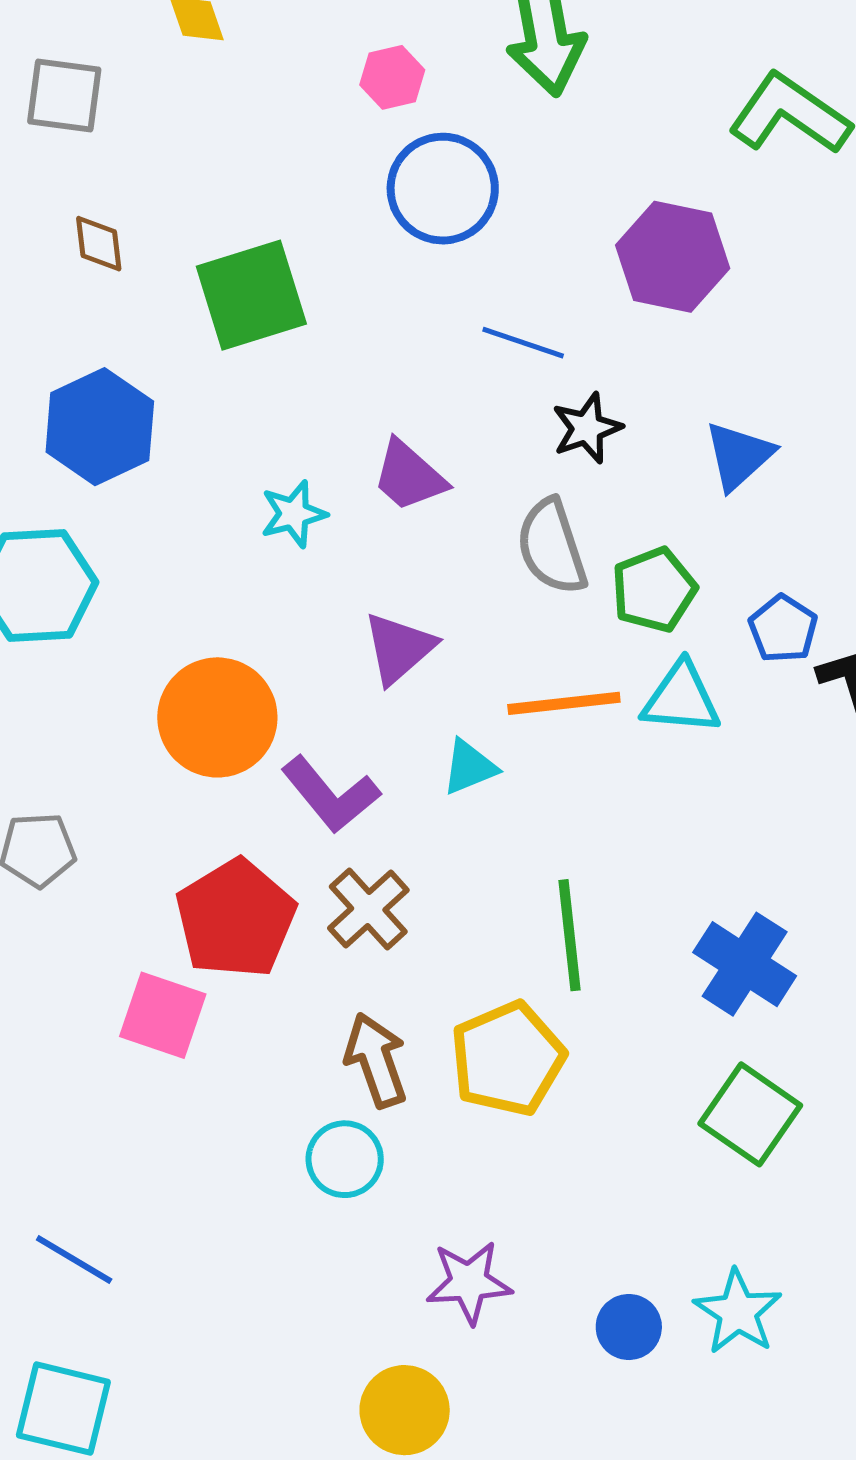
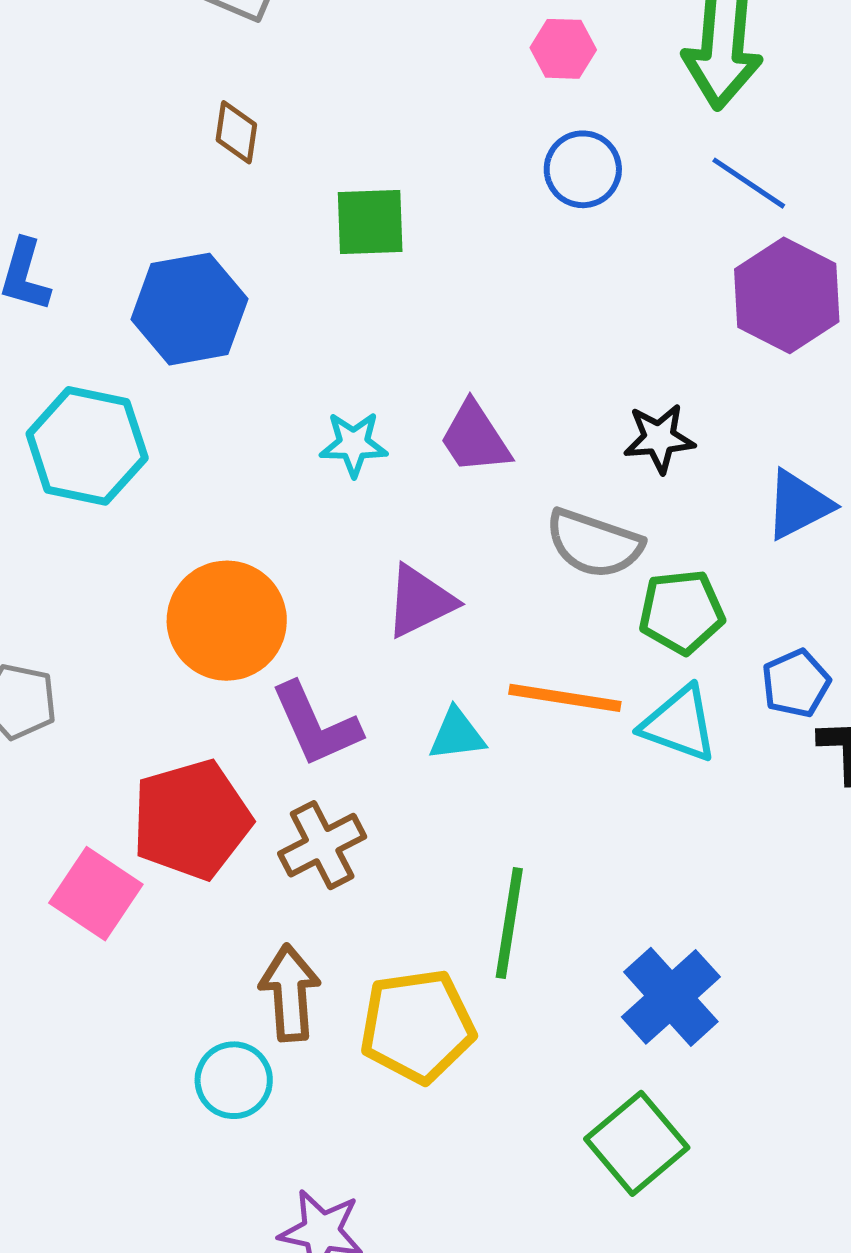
blue circle: (443, 189) -> (583, 169), size x0.7
green square: (251, 295) -> (370, 222), size x0.7
blue line: (523, 343) -> (749, 183), moved
gray semicircle: (552, 547) -> (594, 544), turned -68

